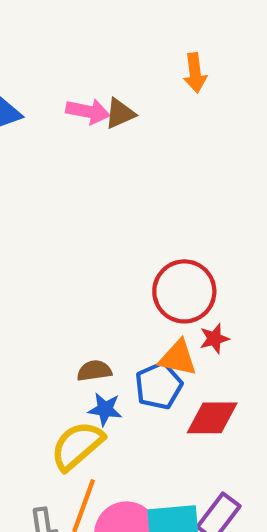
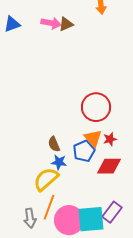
red star: (214, 339) -> (110, 139), moved
orange triangle: (178, 358) -> (93, 138), turned 36
brown semicircle: (94, 371) -> (54, 144), turned -105

